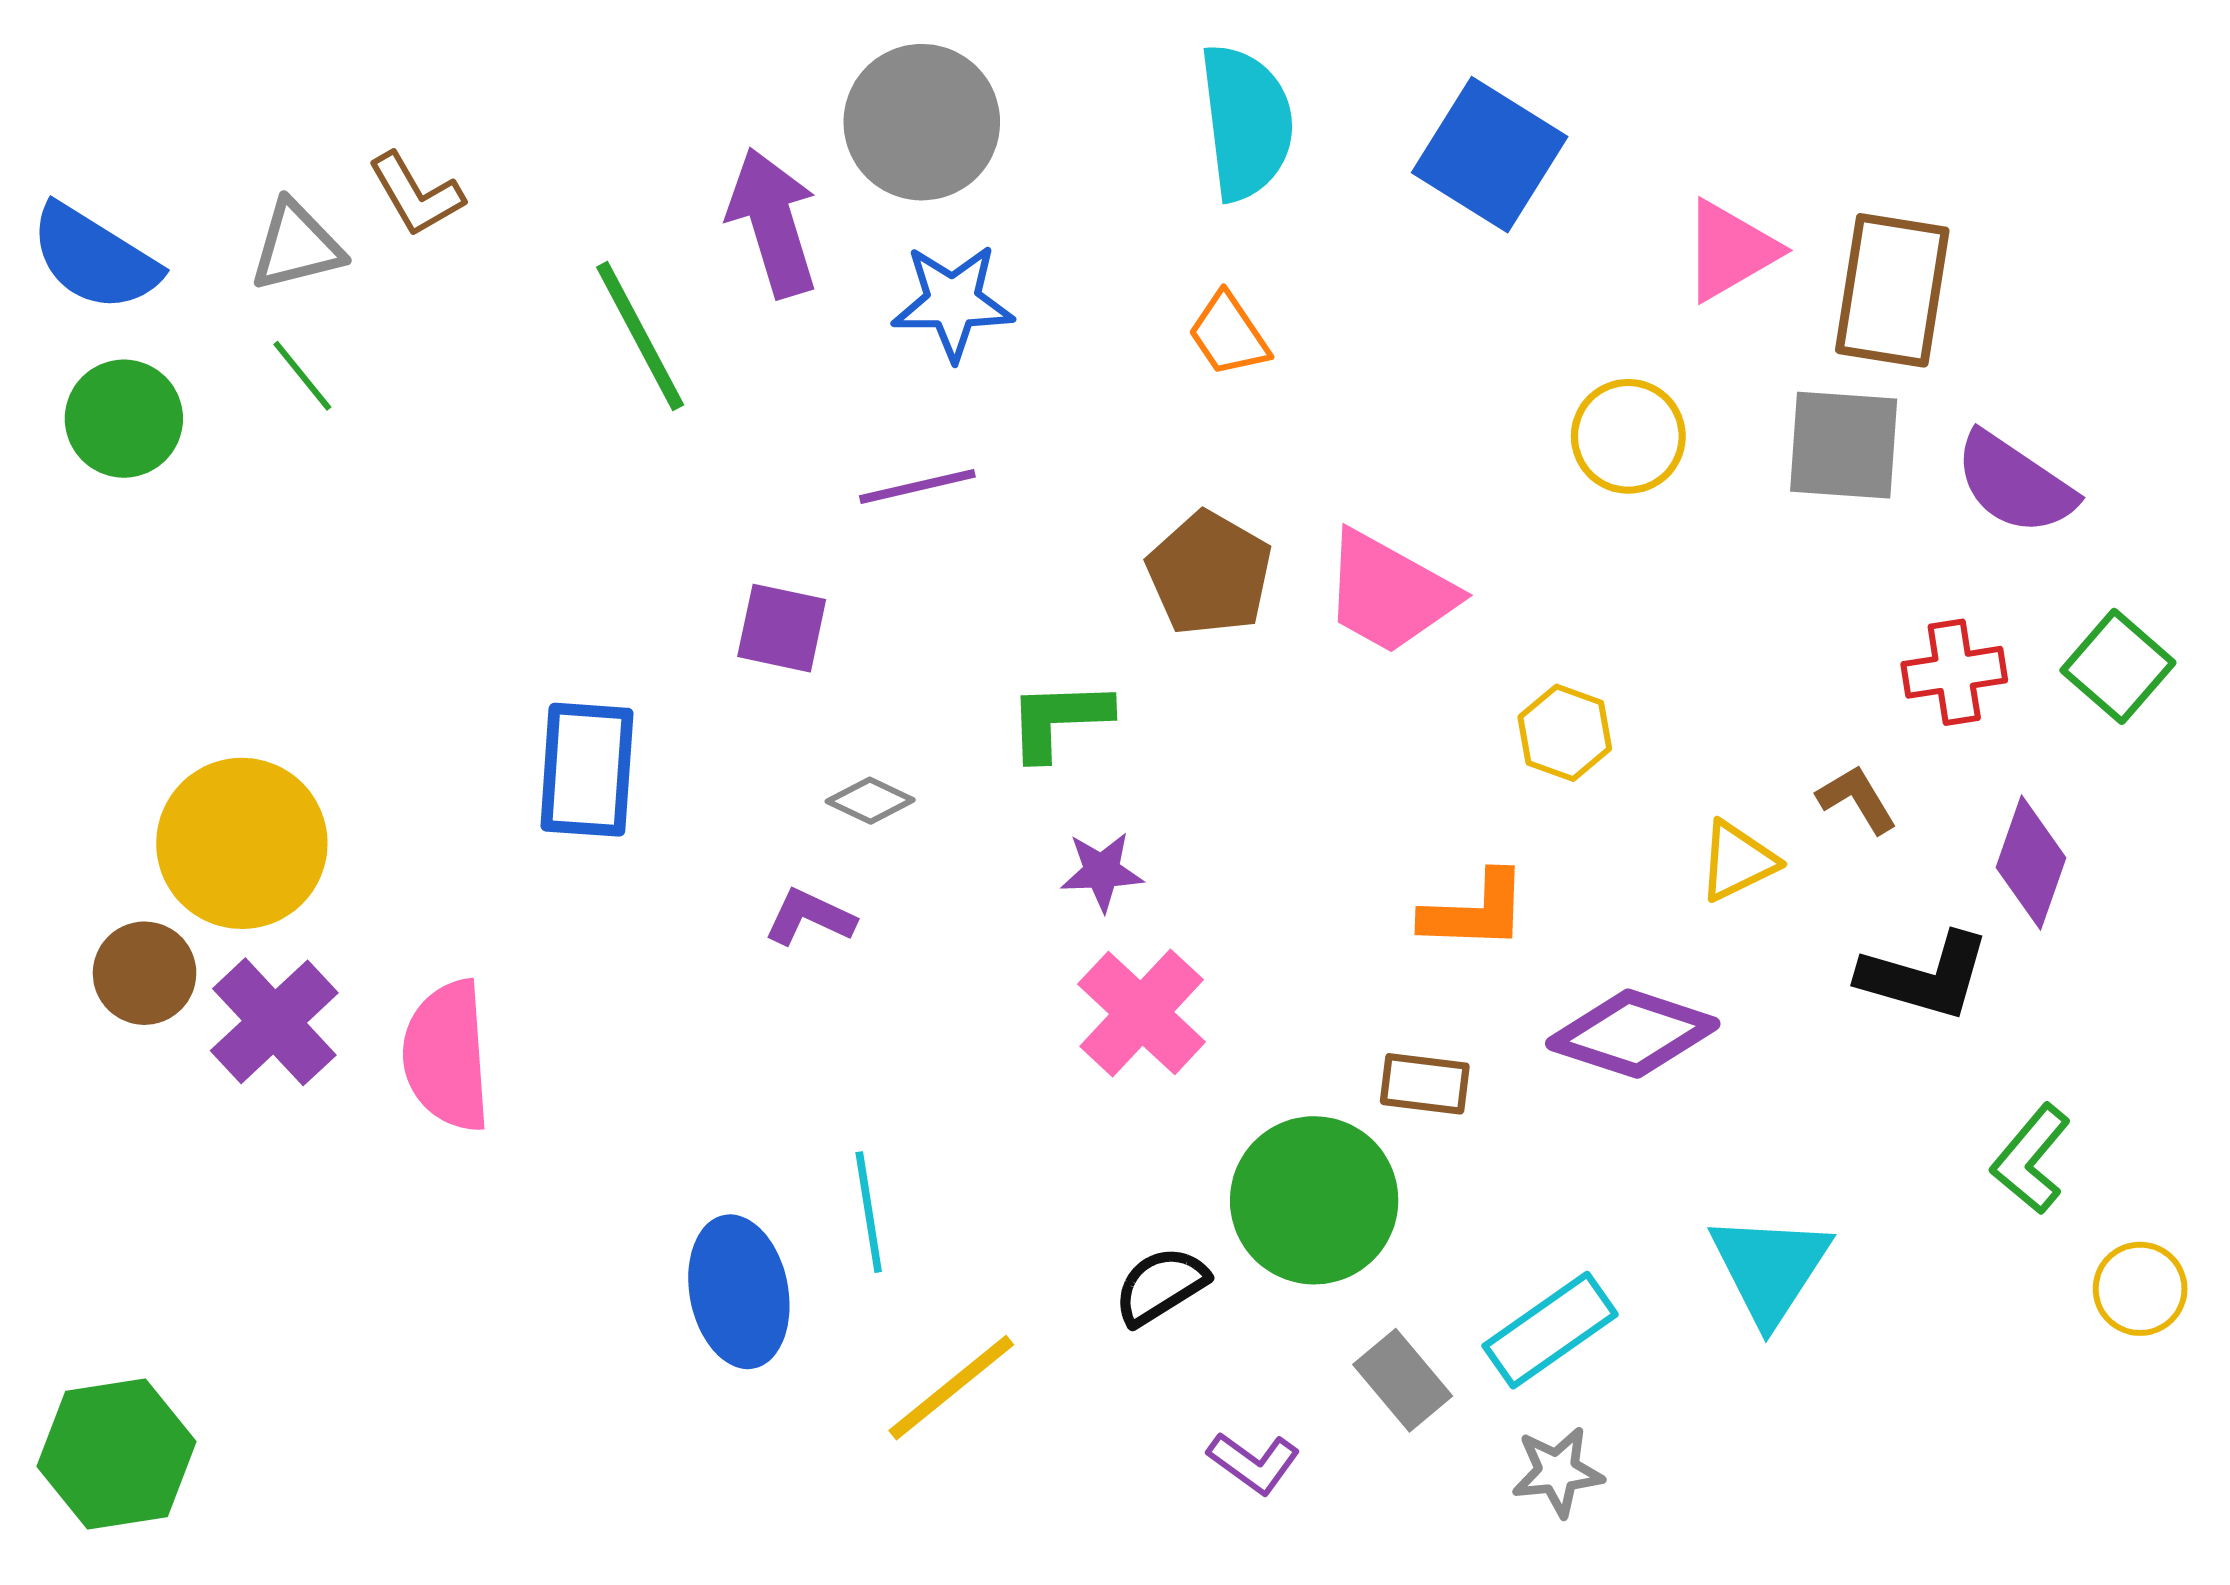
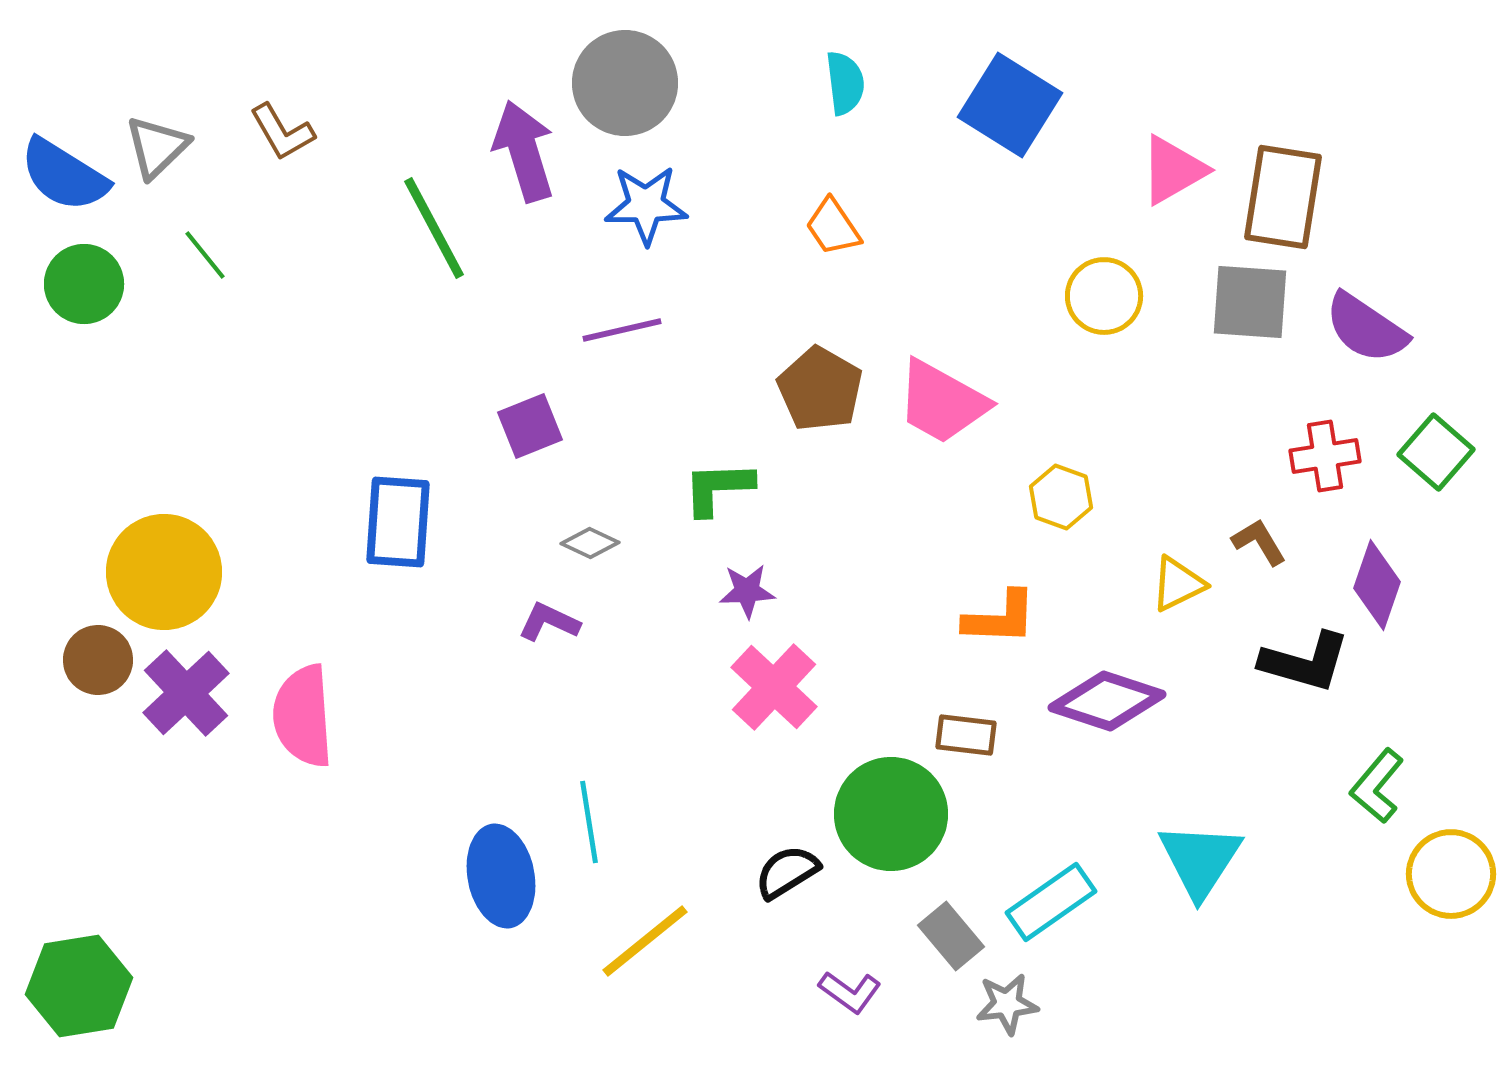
cyan semicircle: (1246, 122) -> (845, 83), size x0.6
gray triangle: (296, 246) -> (157, 147), moved, turned -30
purple square: (782, 628) -> (530, 426), turned -34
yellow circle: (2140, 1289) -> (1451, 874), size x1.4
gray star: (1557, 1472) -> (1007, 1004), moved

